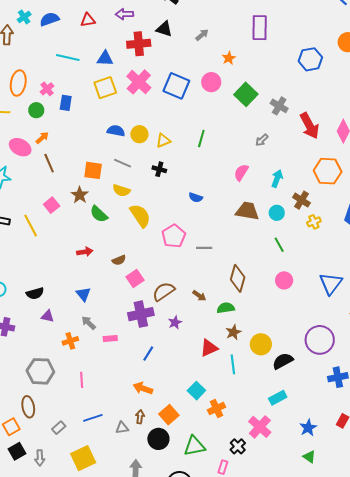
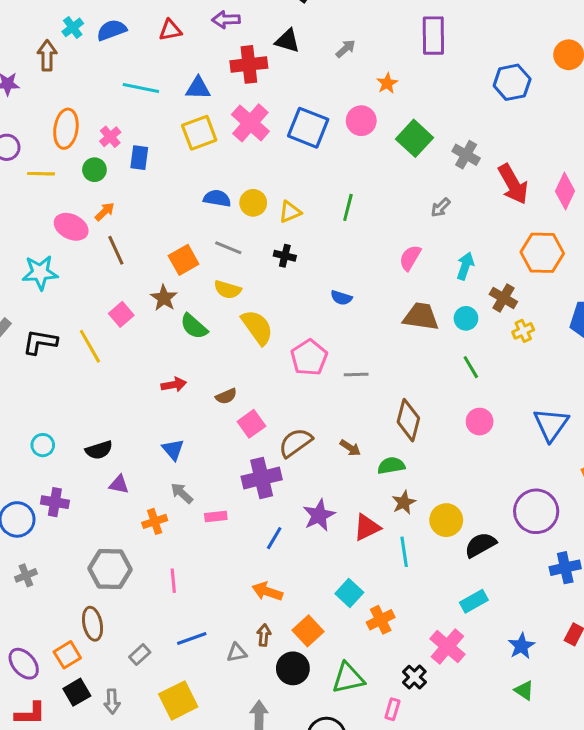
orange square: (93, 170) -> (184, 260), turned -36
purple star: (175, 322) -> (319, 515), moved, size x1.5

